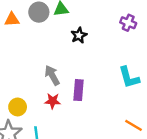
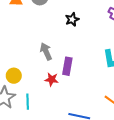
red star: (53, 101) -> (52, 79), moved

